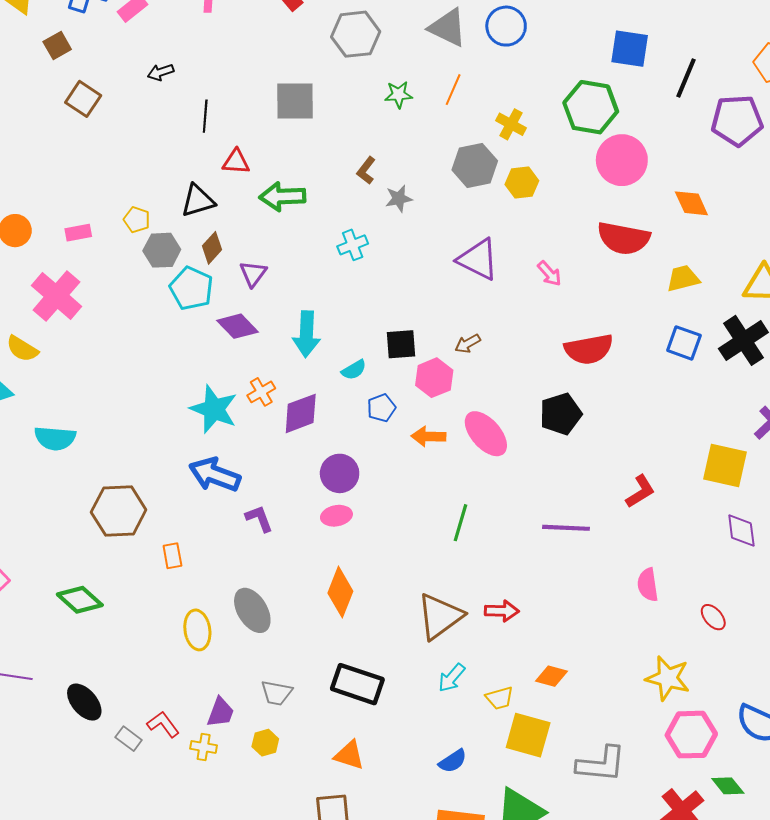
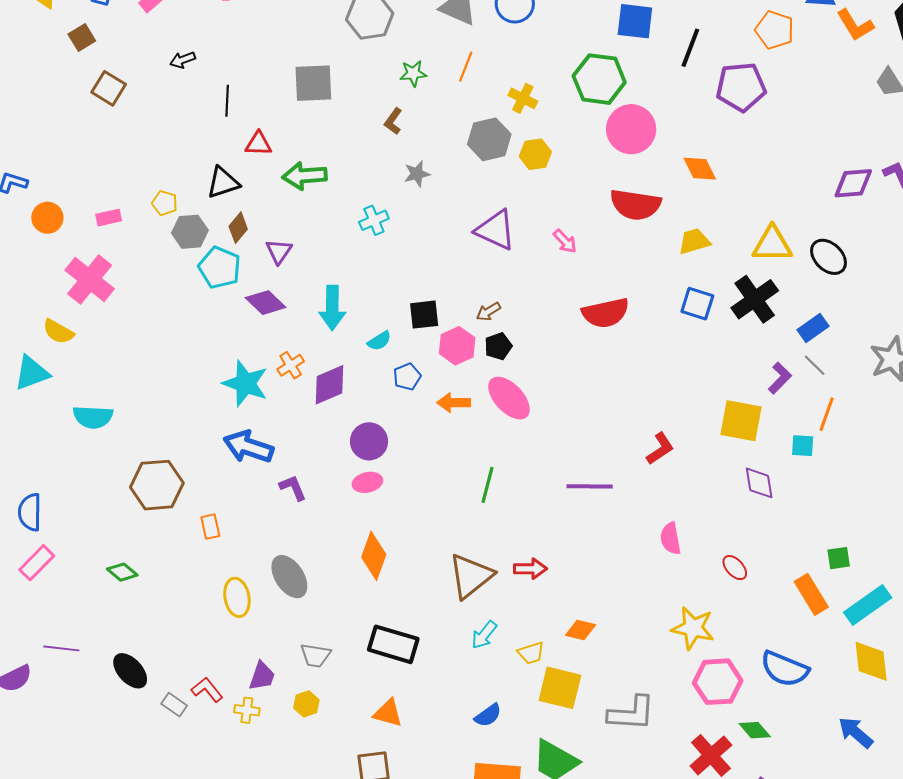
brown L-shape: (366, 170) -> (393, 121), moved
black pentagon: (561, 414) -> (498, 346), moved, size x0.7
green diamond: (80, 600) -> (122, 572), size x0.7

